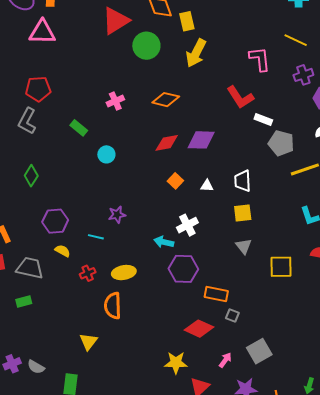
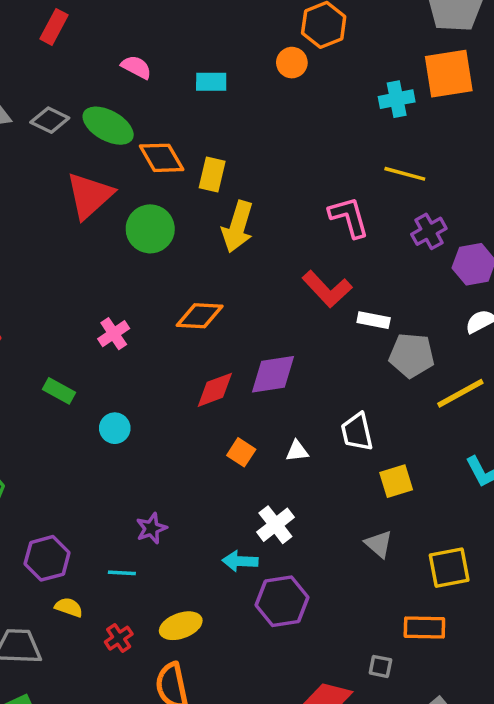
yellow rectangle: (187, 21) -> (212, 175), turned 36
yellow square: (243, 213) -> (396, 481), moved
orange rectangle: (216, 294) -> (424, 628), moved

